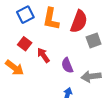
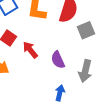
gray arrow: (91, 76) -> (85, 71), turned -66

